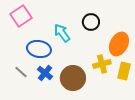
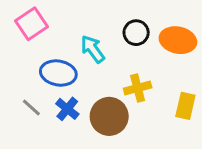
orange ellipse: (119, 44) -> (178, 40), moved, turned 75
yellow cross: (102, 64) -> (138, 88), moved

